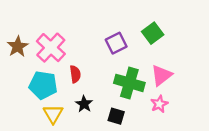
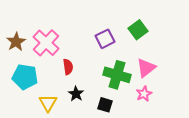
cyan pentagon: (43, 85) -> (25, 77), moved

